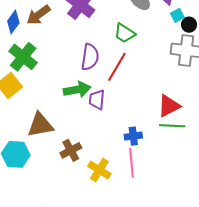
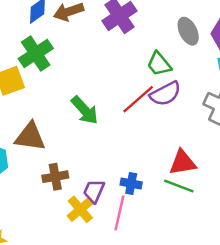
purple semicircle: (90, 57) -> (165, 94), moved, turned 36
green arrow: (77, 90) -> (85, 110), turned 40
purple trapezoid: (97, 99) -> (94, 191), moved

